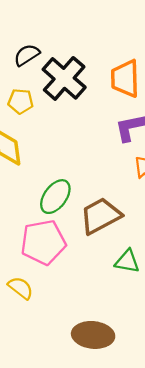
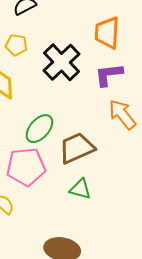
black cross: (64, 78) -> (62, 62), moved
green triangle: (127, 261) -> (80, 189), moved

